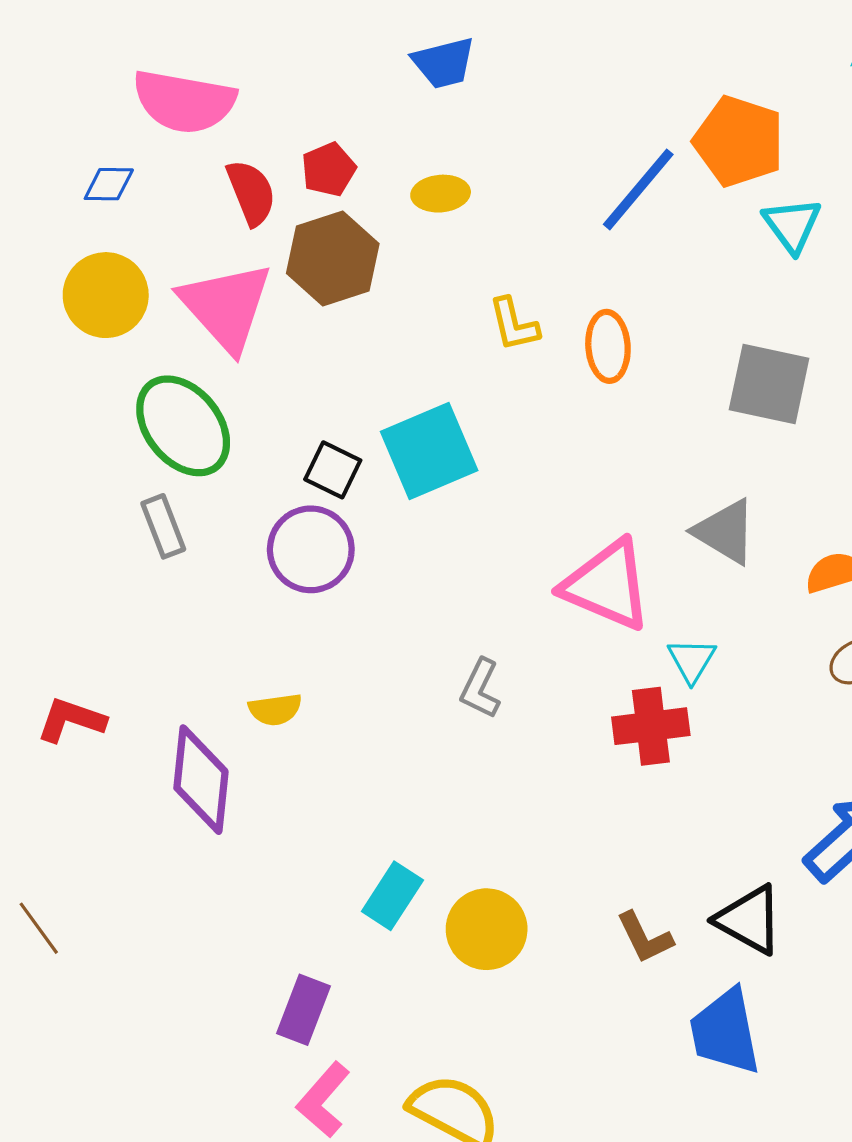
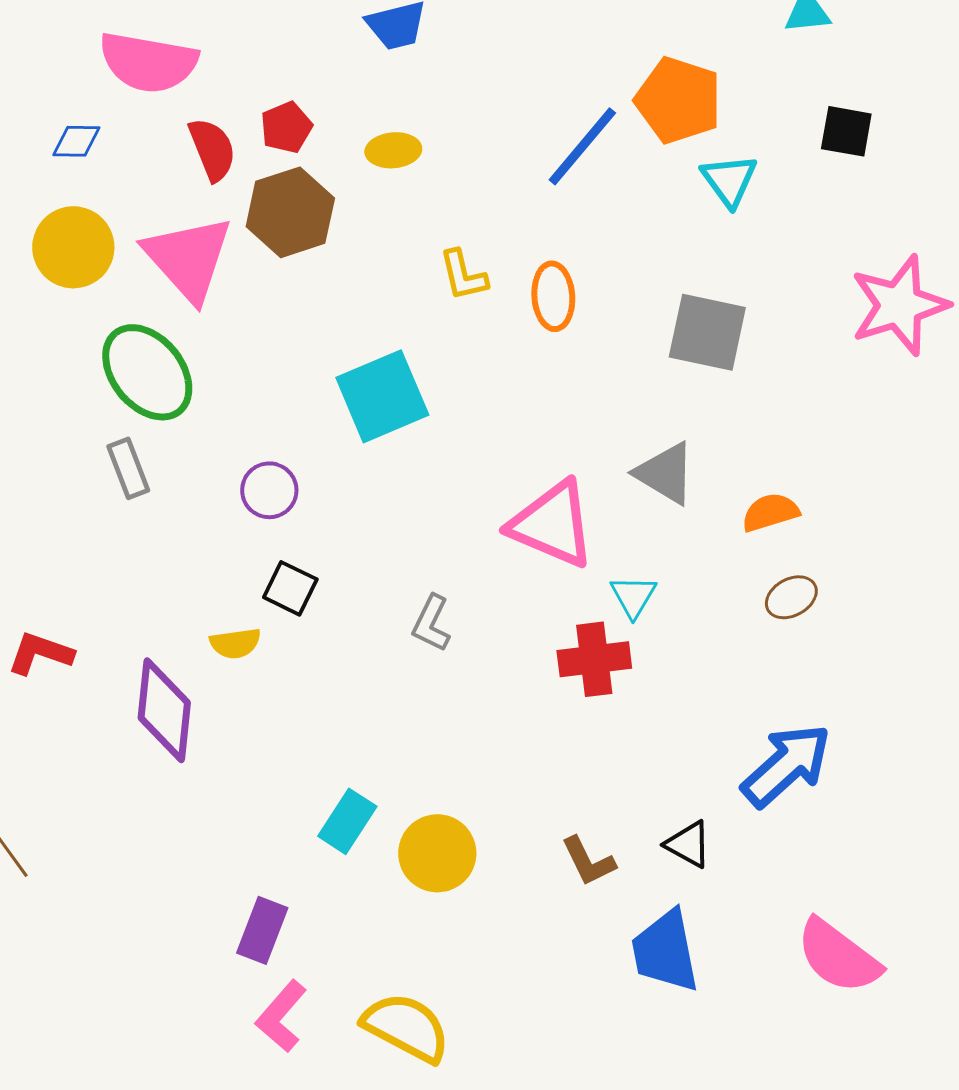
black square: (333, 470) -> (290, 588), moved
purple circle: (311, 549) -> (269, 490), size x0.7
black triangle: (749, 920) -> (688, 844), size x0.7

